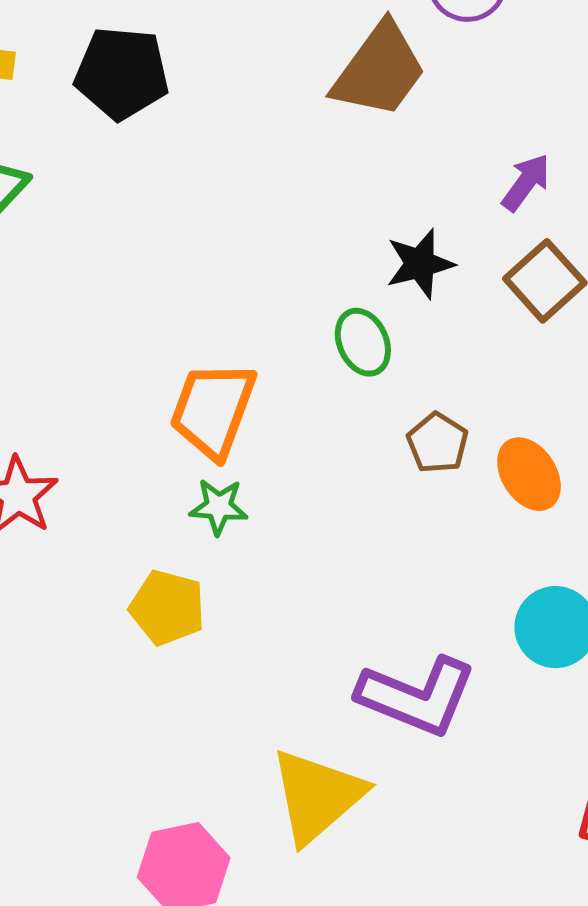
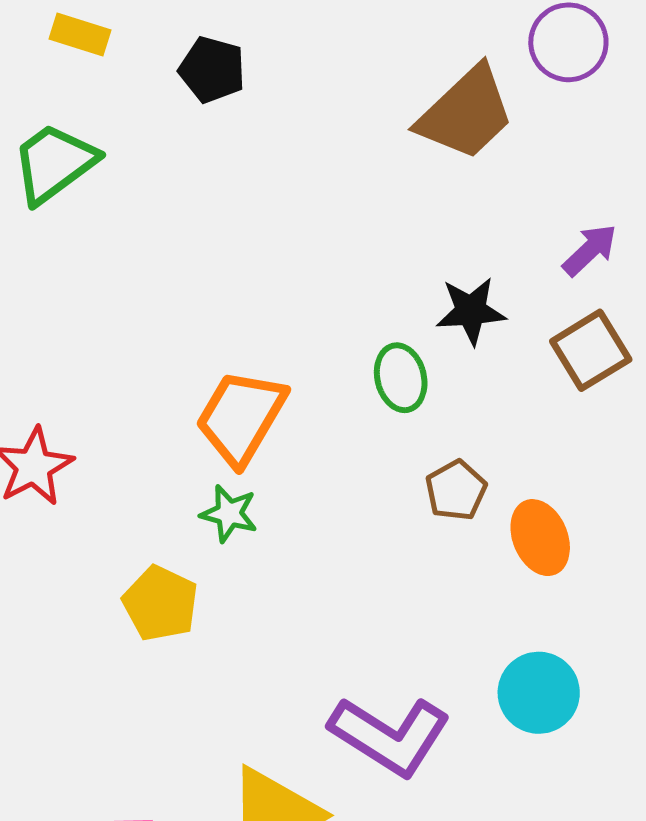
black pentagon: (122, 73) -> (212, 70), size x0.7

